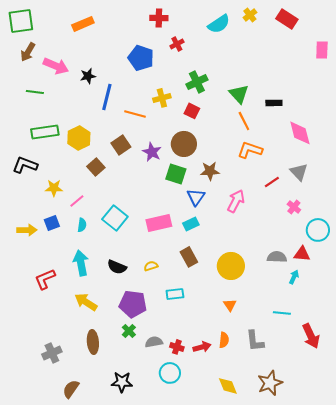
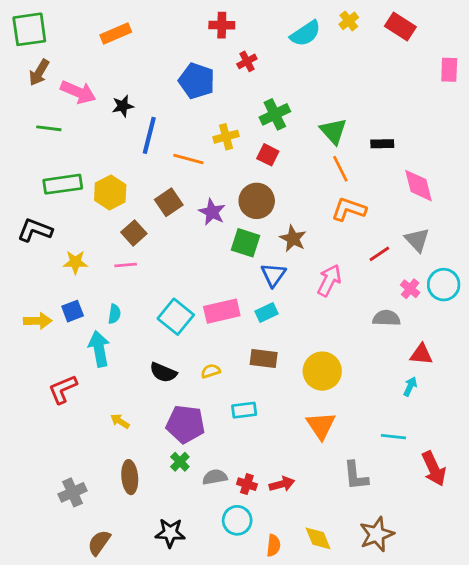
brown star: (210, 171) -> (293, 239), turned 30
pink line: (77, 201) -> (126, 265), moved, turned 35
cyan square: (115, 218) -> (176, 317), moved
cyan circle: (318, 230) -> (444, 285), moved
brown rectangle: (189, 257) -> (264, 359), turned -54
gray semicircle: (277, 257) -> (386, 318), moved
cyan arrow: (81, 263) -> (99, 349), moved
yellow arrow: (86, 302) -> (120, 421), size x0.6
orange triangle: (230, 305) -> (321, 425), size x1.6
orange semicircle: (224, 340) -> (273, 545), moved

